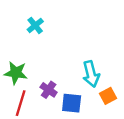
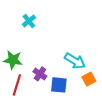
cyan arrow: (91, 74) -> (75, 61), turned -45

